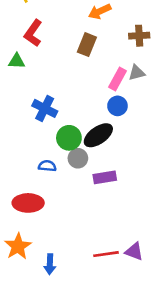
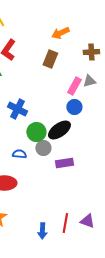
red line: (106, 254) -> (65, 223), turned -72
blue arrow: (50, 264) -> (42, 231), moved

